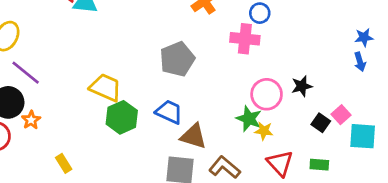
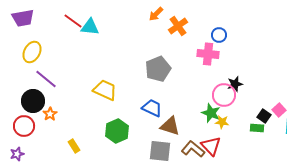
black star: (302, 86) -> (235, 84), moved
green hexagon: (122, 117) -> (117, 131), moved
red triangle: (280, 163) -> (211, 146), moved
green rectangle: (319, 165) -> (257, 128), moved

